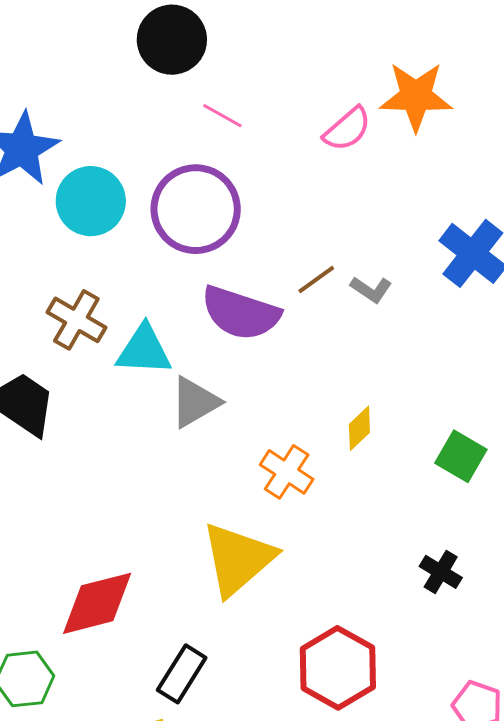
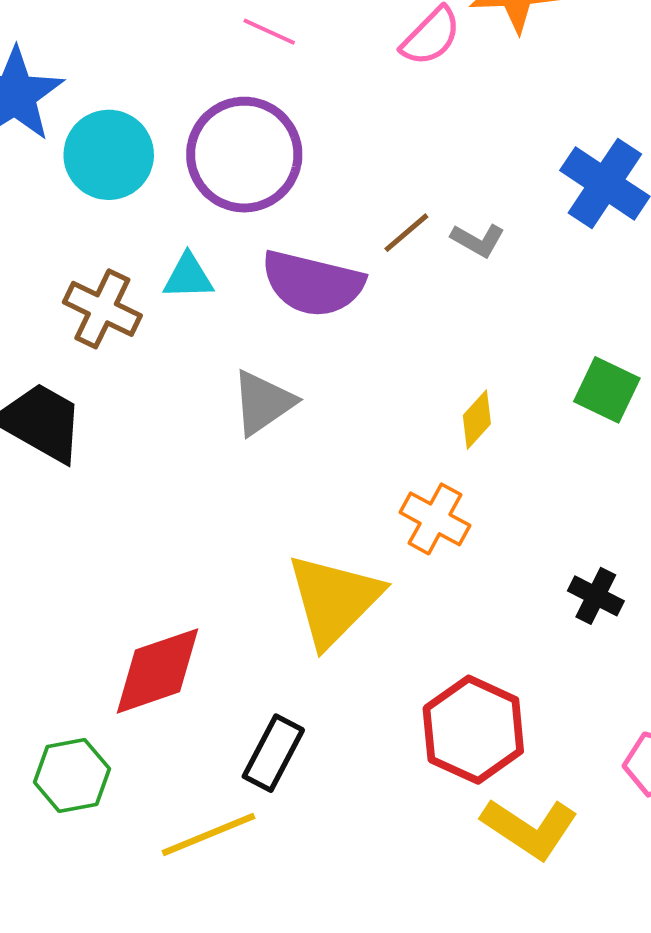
cyan triangle: (144, 350) -> (188, 277), moved, size x0.7
green square: (461, 456) -> (607, 390), moved
orange cross: (287, 472) -> (435, 519), moved

